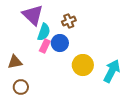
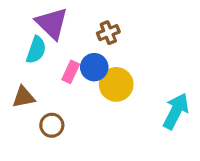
cyan semicircle: (44, 32) -> (36, 50), moved
yellow circle: (83, 65) -> (116, 84), moved
brown circle: (21, 87) -> (52, 125), moved

